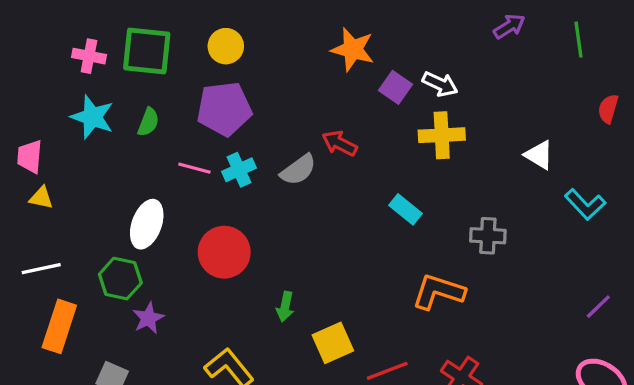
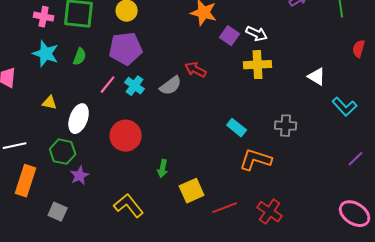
pink line: (194, 168) -> (108, 85), turned -66
cyan cross: (239, 170) -> (135, 86), turned -30
yellow triangle: (41, 198) -> (50, 103), moved
cyan rectangle: (405, 209) -> (237, 128), moved
purple line: (598, 307) -> (356, 159), moved

